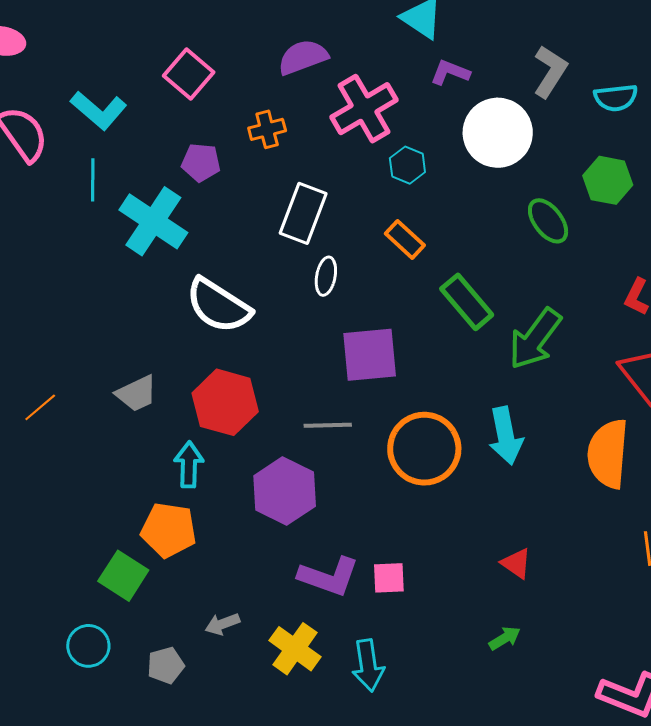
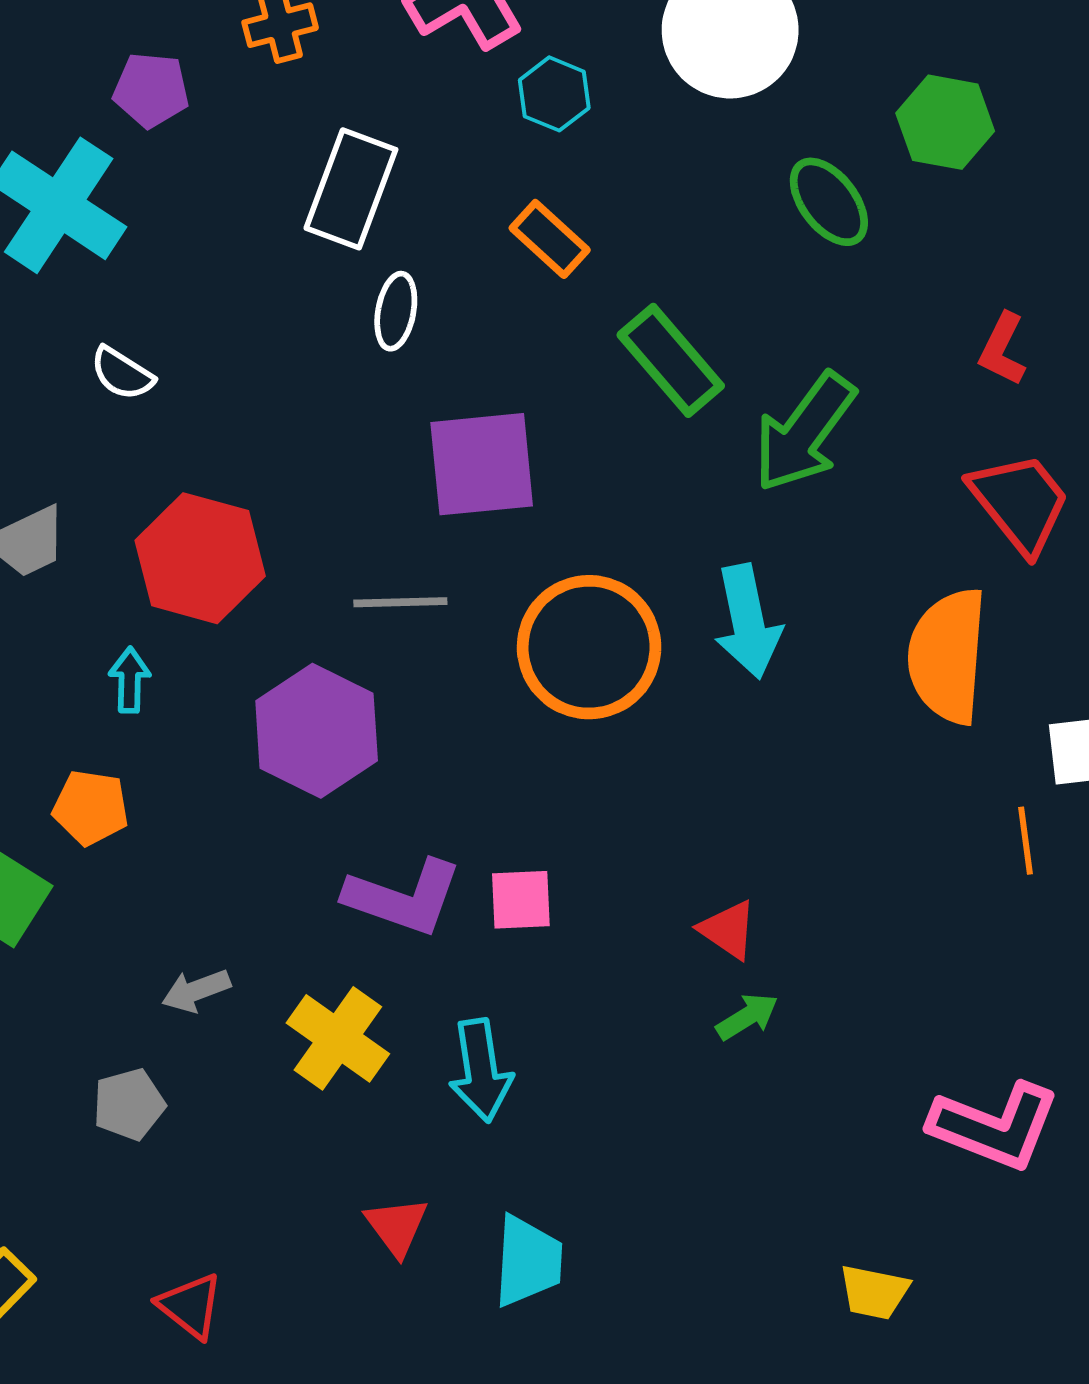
white semicircle: (218, 306) -> (122, 373), moved, size x0.5
cyan arrow: (189, 465) -> (130, 680), size x0.7
orange pentagon: (169, 530) -> (91, 808), size x0.7
red triangle: (516, 563) -> (728, 930), moved
gray pentagon: (166, 665) -> (129, 1104), moved

